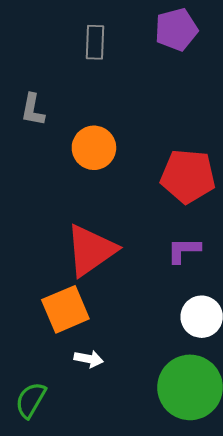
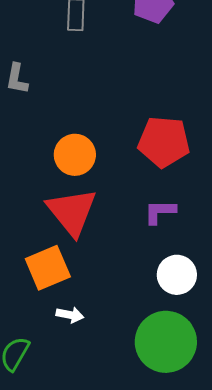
orange circle: (94, 148) -> (75, 155), moved
red triangle: (91, 250) -> (72, 212), turned -34

